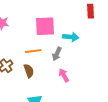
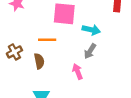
gray arrow: (57, 54) -> (90, 51), moved

